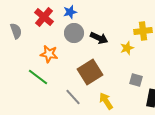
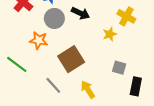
yellow cross: (143, 31) -> (126, 16), turned 36
black arrow: (99, 38) -> (80, 13), moved
orange star: (49, 54) -> (39, 40), moved

